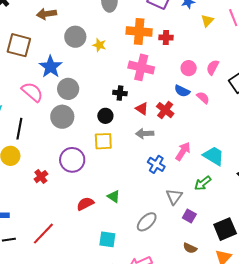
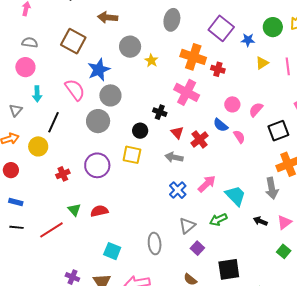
green triangle: (114, 196) -> (74, 210), moved
gray ellipse: (147, 222) -> (155, 243), turned -65

